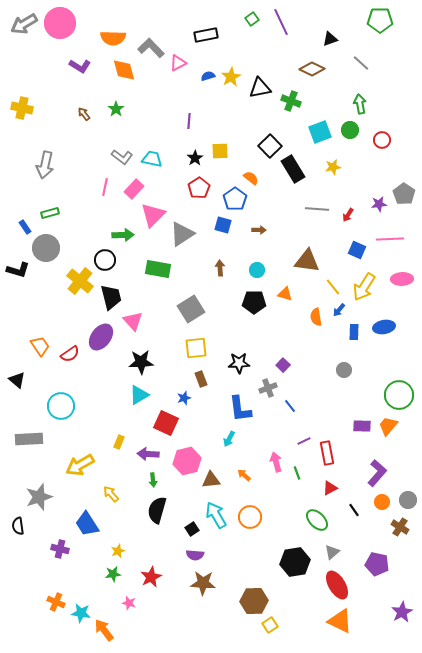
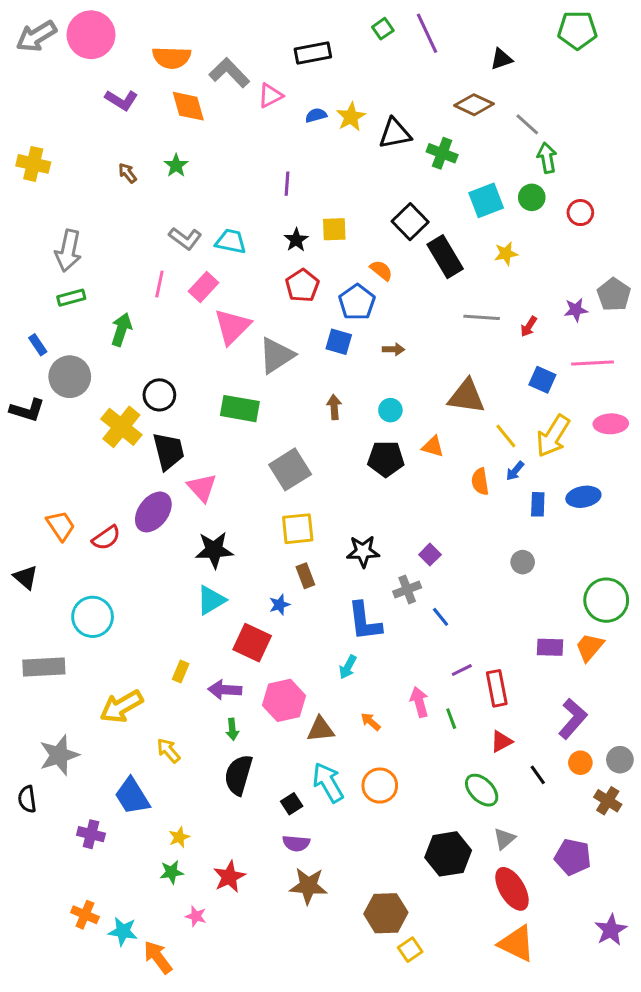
gray line: (361, 63) -> (527, 124), moved
green rectangle: (50, 213) -> (71, 298), moved
green arrow: (123, 235) -> (121, 330), moved, turned -70

